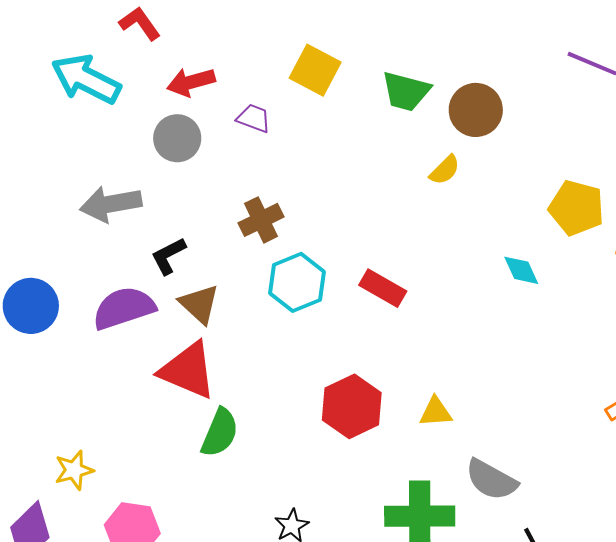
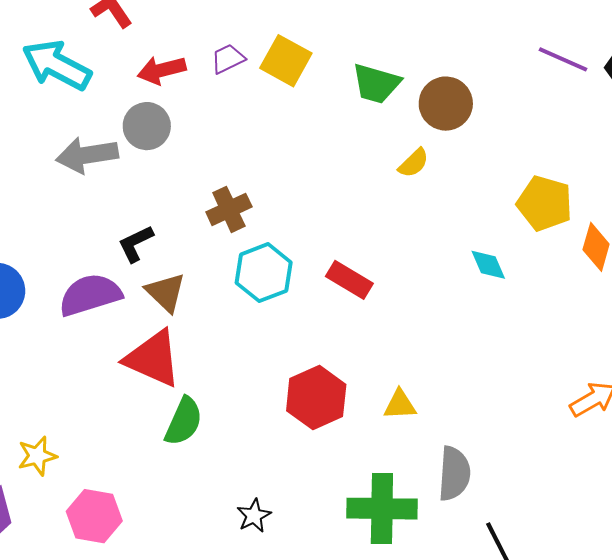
purple trapezoid: (254, 118) -> (228, 59), moved, turned -48
gray arrow: (111, 204) -> (87, 155), moved
gray semicircle: (491, 480) -> (454, 474), turned -116

